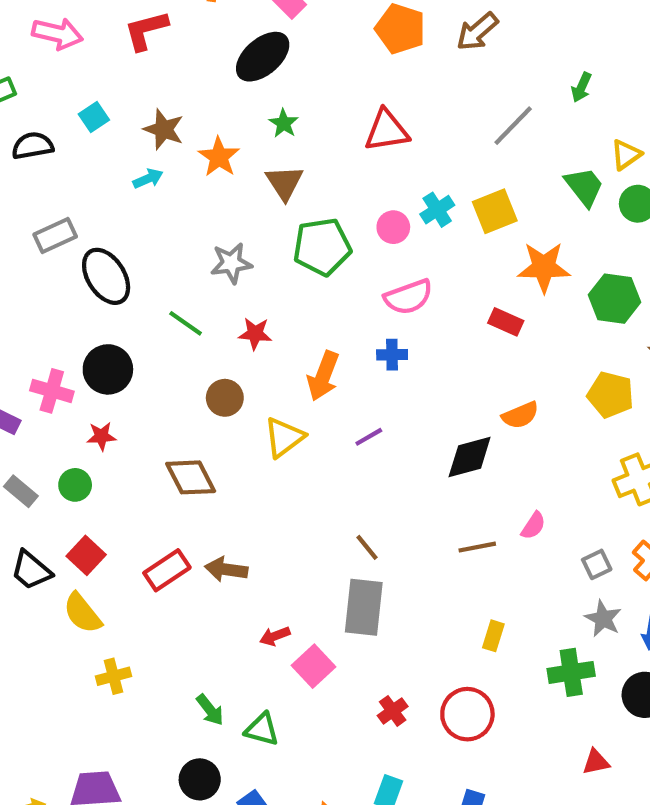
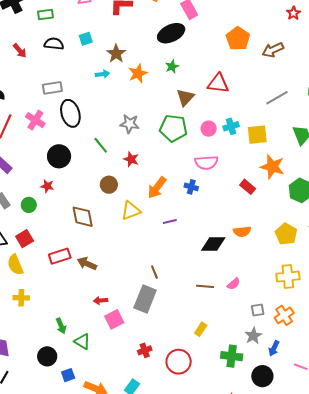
brown triangle: (284, 183) -> (185, 97), moved
pink cross: (52, 391) -> (35, 120), moved

